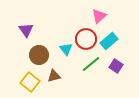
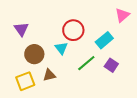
pink triangle: (99, 16) -> (122, 15), moved
red circle: (86, 39) -> (73, 30), moved
yellow square: (30, 82) -> (25, 81), turned 30

